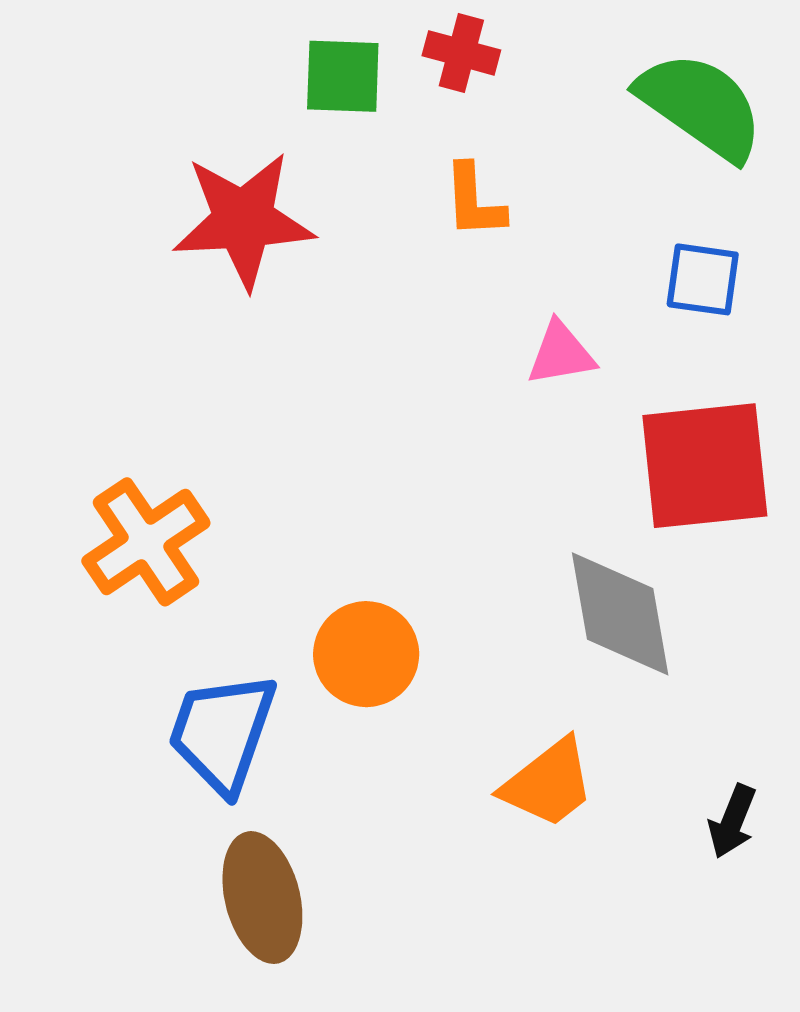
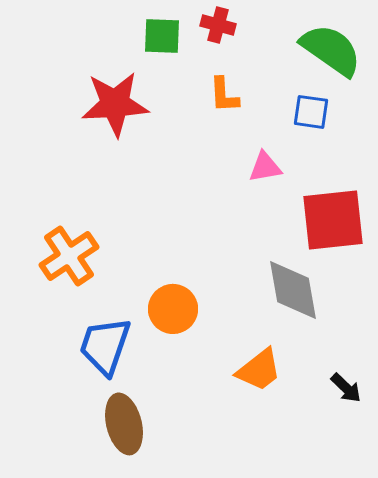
blue square: (703, 279) -> (311, 112), moved
black arrow: (732, 821) -> (346, 388), turned -68

